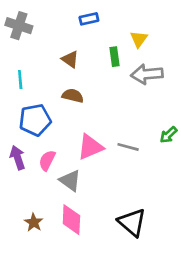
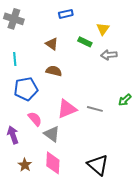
green rectangle: (115, 57) -> (85, 42), turned -56
gray arrow: (147, 74) -> (109, 55), size x0.7
purple arrow: (18, 158) -> (13, 135), moved
pink semicircle: (47, 160) -> (35, 119), turned 112

